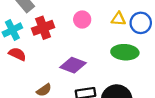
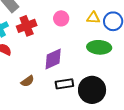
purple diamond: (73, 65) -> (53, 59), turned -45

